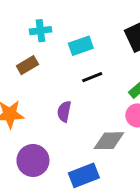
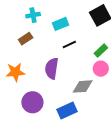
purple semicircle: (64, 111) -> (52, 68), size x1.5

